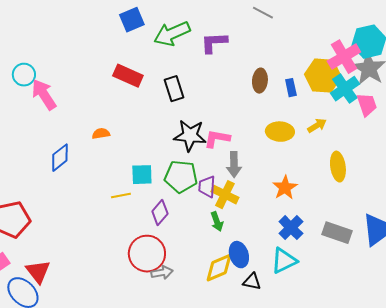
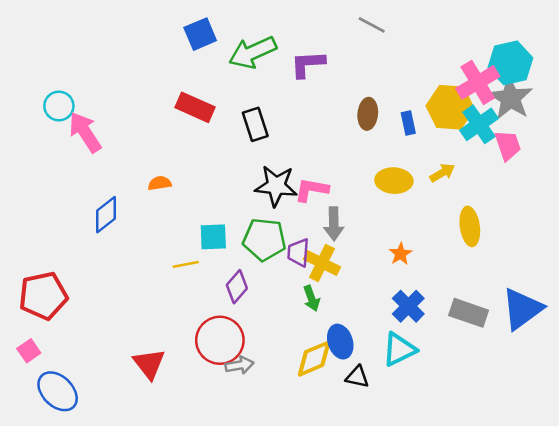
orange star: (285, 188) -> (400, 254), size x0.7
red triangle: (38, 272) -> (149, 364), moved

